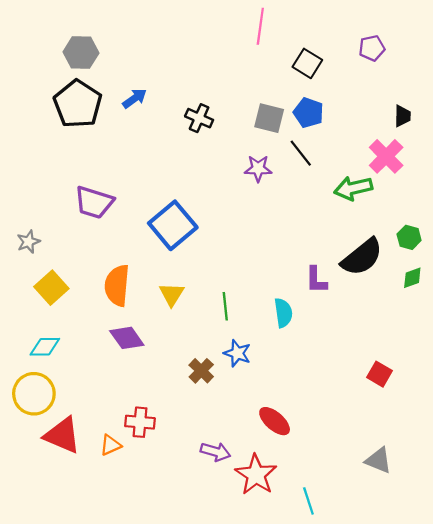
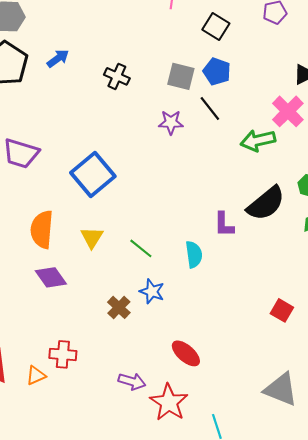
green line: (225, 306) -> (141, 248), turned -45
gray triangle: (378, 460) -> (281, 389), size x1.4

